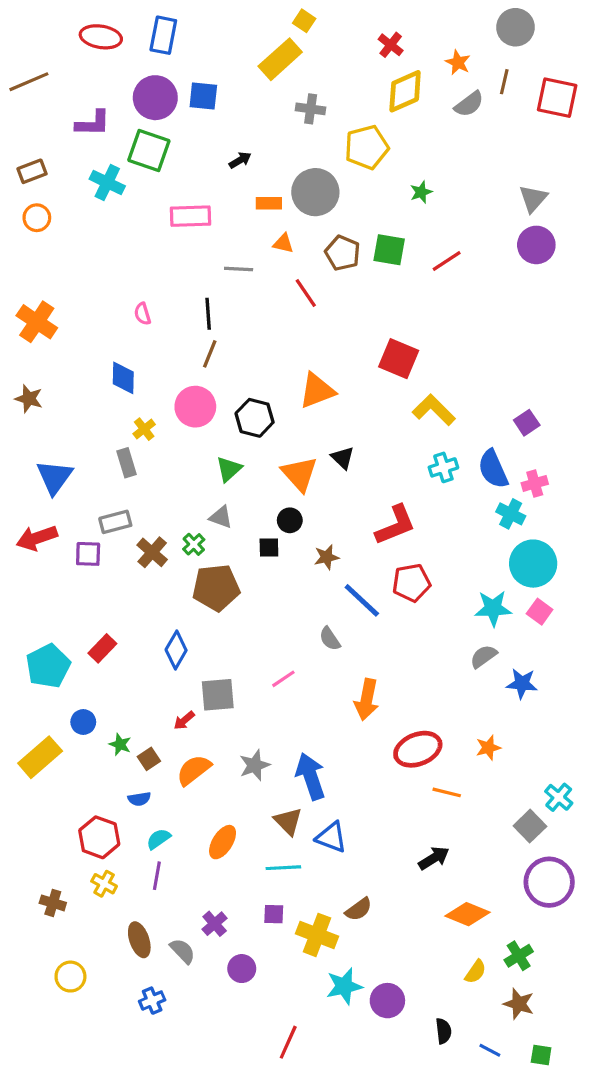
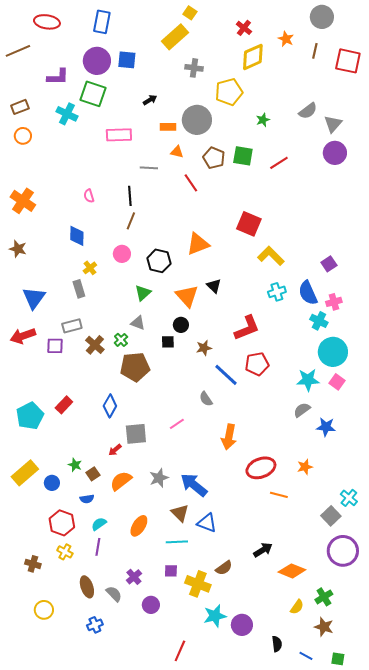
red ellipse: (101, 37) -> (47, 22), moved
gray semicircle: (469, 104) -> (308, 111), moved
pink circle: (195, 407) -> (122, 254), size x0.7
blue circle: (83, 722) -> (52, 483), moved
blue arrow: (311, 776) -> (194, 485), turned -32
black arrow: (434, 858) -> (263, 550), moved

